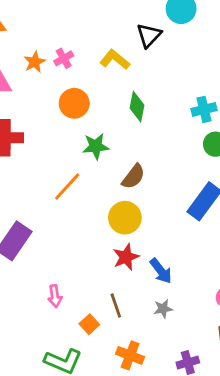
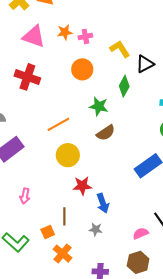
black triangle: (149, 35) -> (145, 64), moved
green star: (96, 146) -> (99, 106), moved
yellow circle: (125, 218) -> (68, 155), moved
orange square: (89, 324) -> (48, 232), moved

